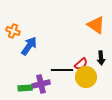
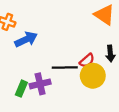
blue arrow: (29, 46) -> (26, 39), turned 30
green rectangle: (25, 88) -> (21, 89), turned -64

